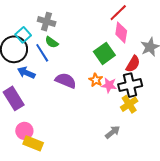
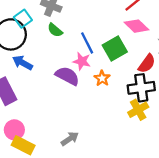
pink diamond: (121, 32) -> (136, 26), turned -60
blue line: (42, 53) -> (87, 43), moved
pink star: (109, 85) -> (82, 61), moved
gray arrow: (113, 132) -> (70, 139), moved

